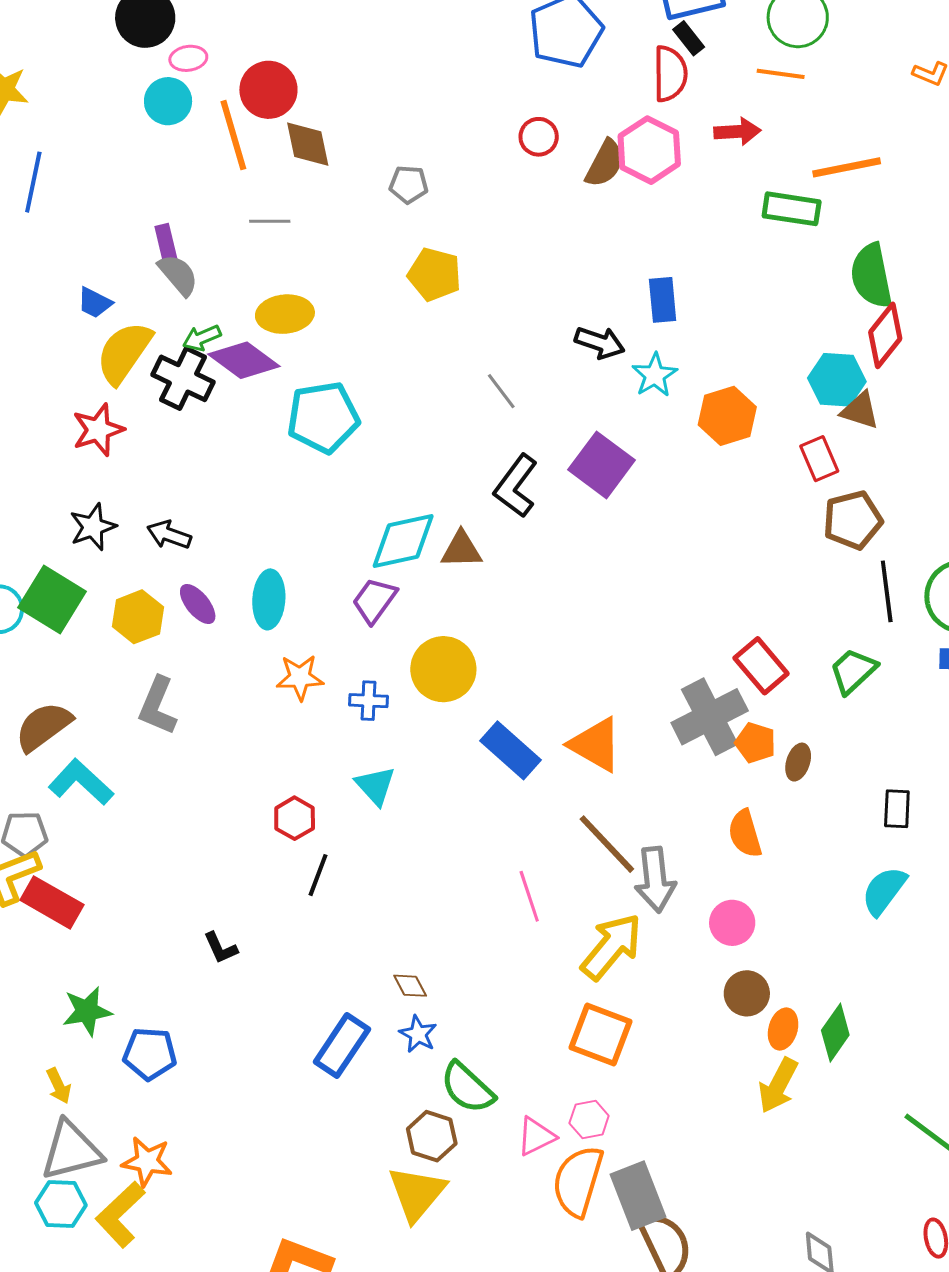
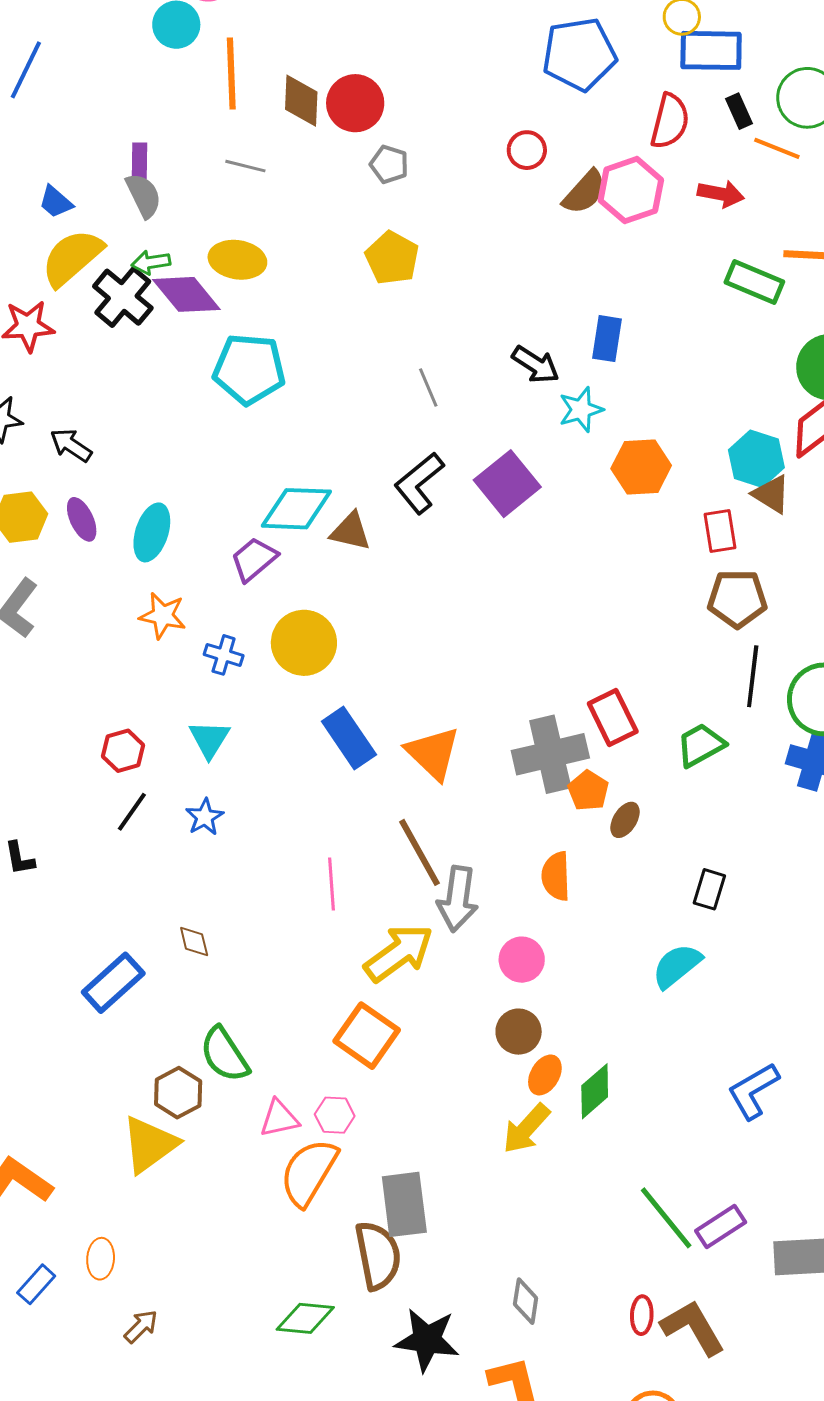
black rectangle: (689, 38) -> (739, 111), moved
red circle: (268, 90) -> (355, 103), moved
blue star: (418, 1034) -> (205, 817), moved
gray rectangle: (638, 1196) -> (404, 1204), moved

